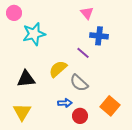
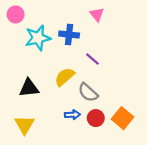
blue cross: (99, 36) -> (69, 35), moved
red circle: (80, 116) -> (96, 118), moved

